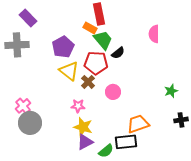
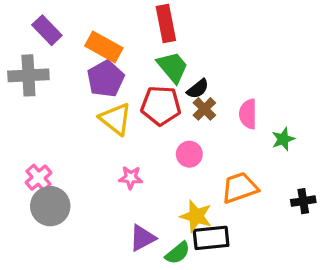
orange rectangle: (90, 28) -> (104, 47), moved, size x1.5
pink semicircle: (154, 34) -> (248, 114), moved
brown cross: (88, 82) -> (204, 109), moved
green star: (171, 91) -> (283, 139), moved
orange trapezoid: (138, 124) -> (240, 188), moved
yellow star: (83, 127) -> (196, 216), moved

